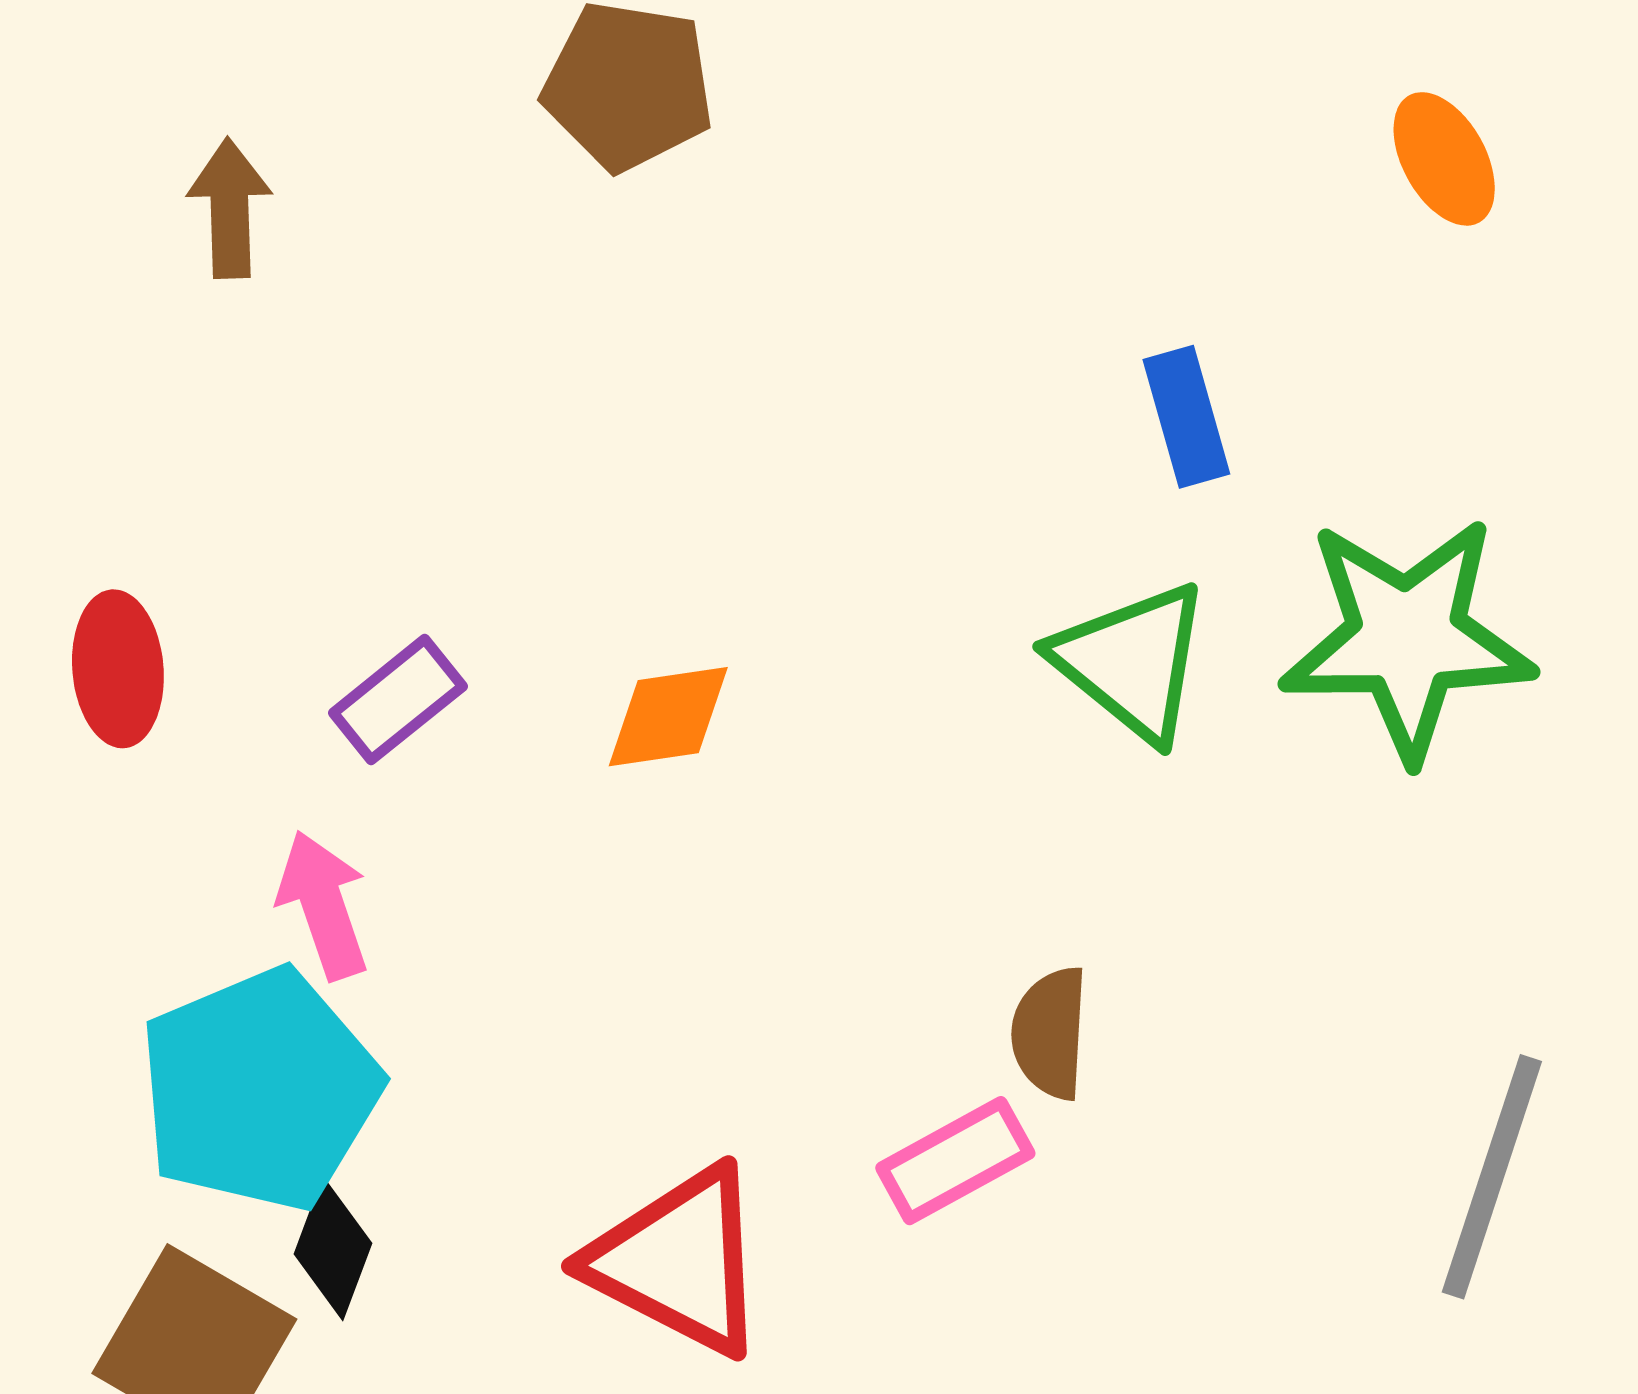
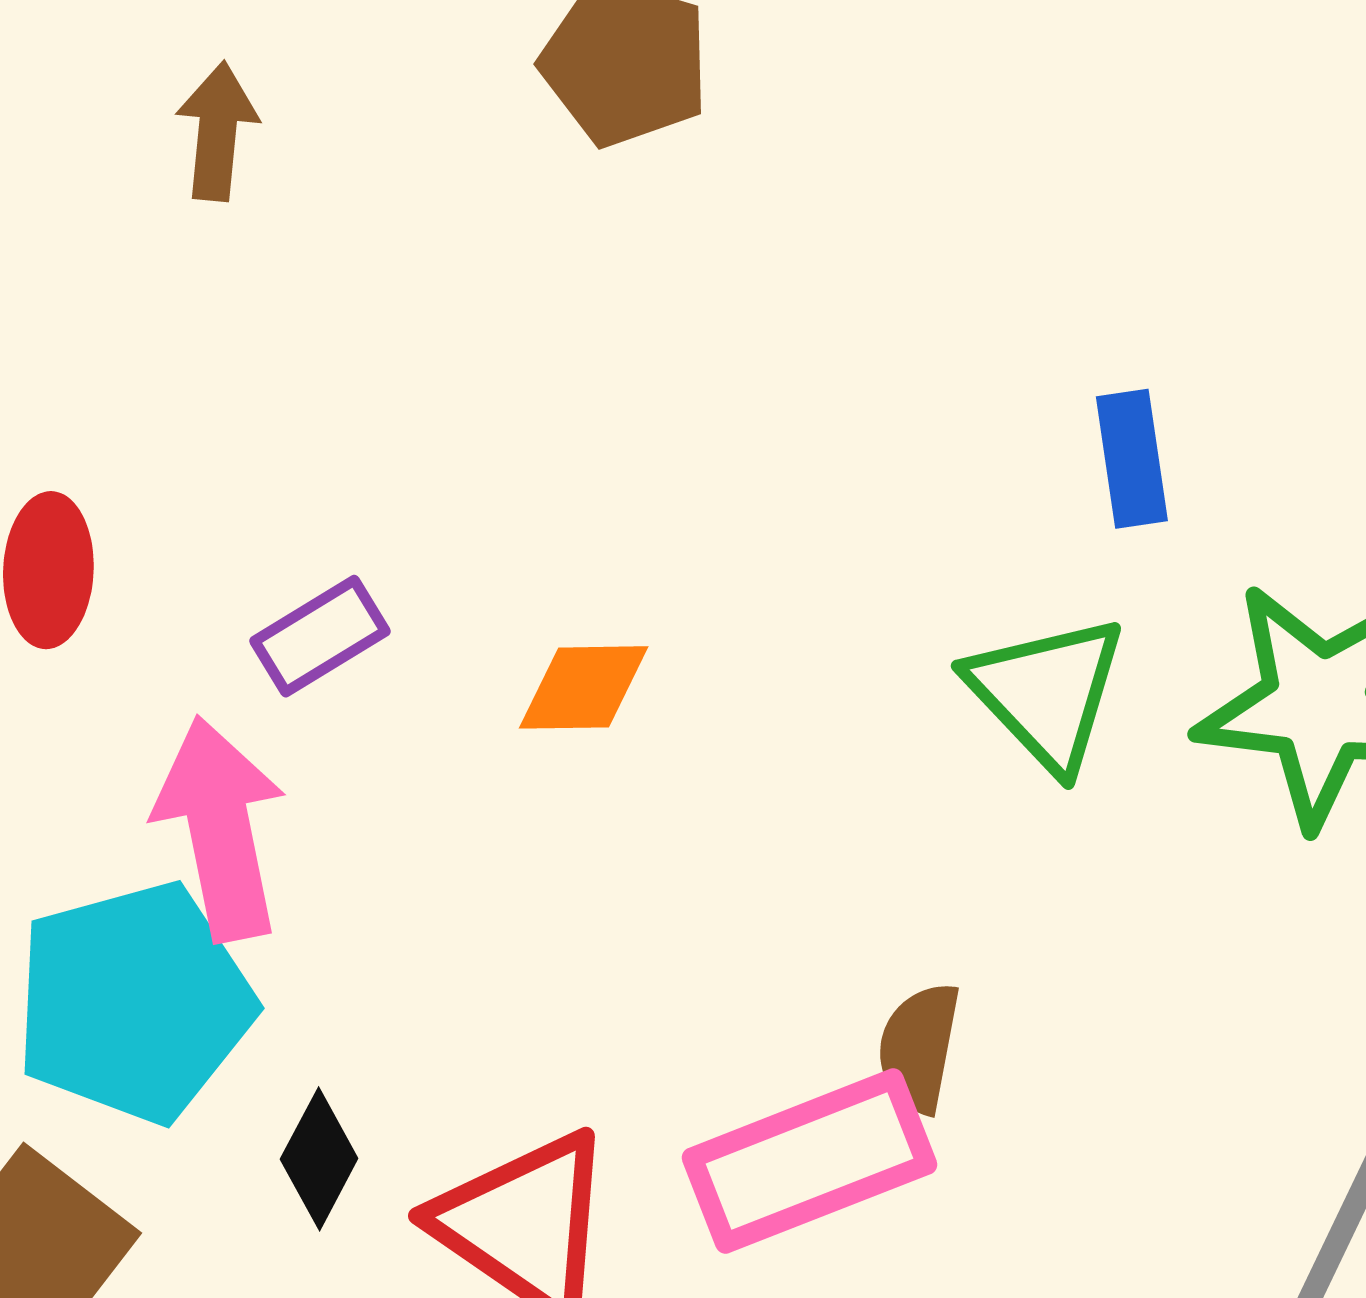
pink arrow: (323, 905) -> (220, 829), size x1.5
pink rectangle: (955, 1161) -> (809, 1161), size x1.6
black diamond: (333, 1249) -> (319, 1159), moved

